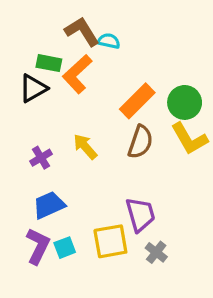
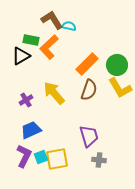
yellow arrow: (85, 147) -> (54, 93), size x1.4
yellow square: (110, 241) -> (57, 159), moved
gray cross: (156, 252) -> (99, 160), turned -32

